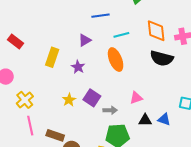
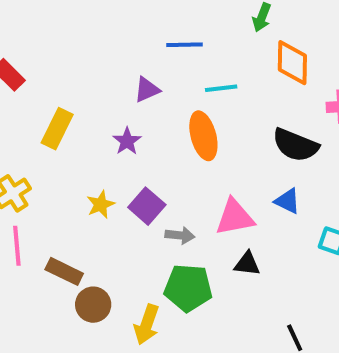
orange diamond: (156, 31) -> (292, 63), moved
yellow rectangle: (52, 57) -> (57, 129), moved
pink triangle: (136, 98) -> (235, 217), size x1.5
blue triangle: (164, 119) -> (287, 201), moved

